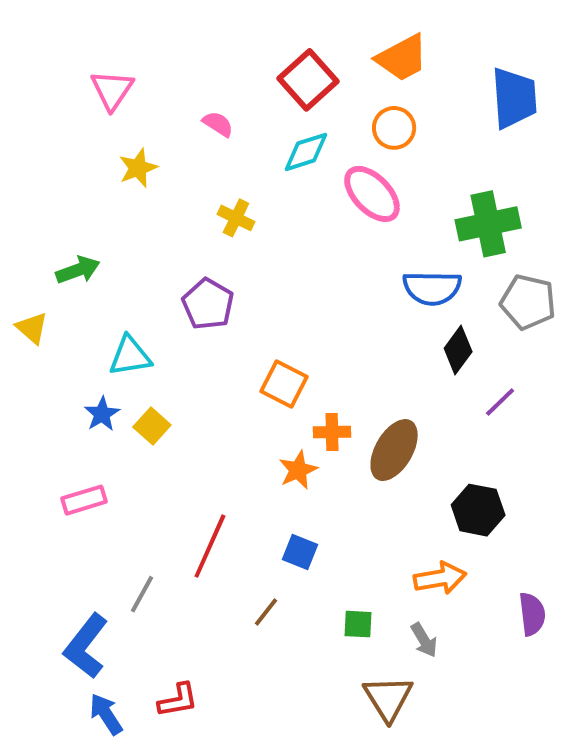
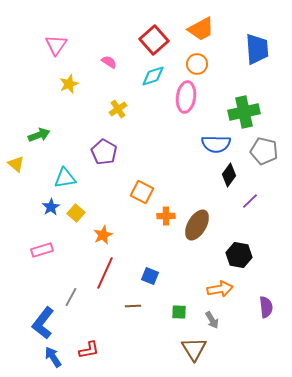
pink ellipse: (372, 194) -> (186, 97), turned 52
yellow cross: (236, 218) -> (118, 109), turned 30
orange star: (298, 470) -> (103, 235), moved
brown line: (266, 612) -> (133, 306), turned 49

